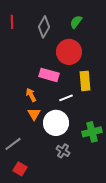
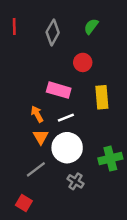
red circle: (69, 52) -> (83, 62), size x0.6
white line: (66, 98) -> (66, 118), moved
gray line: (13, 144) -> (36, 169), moved

